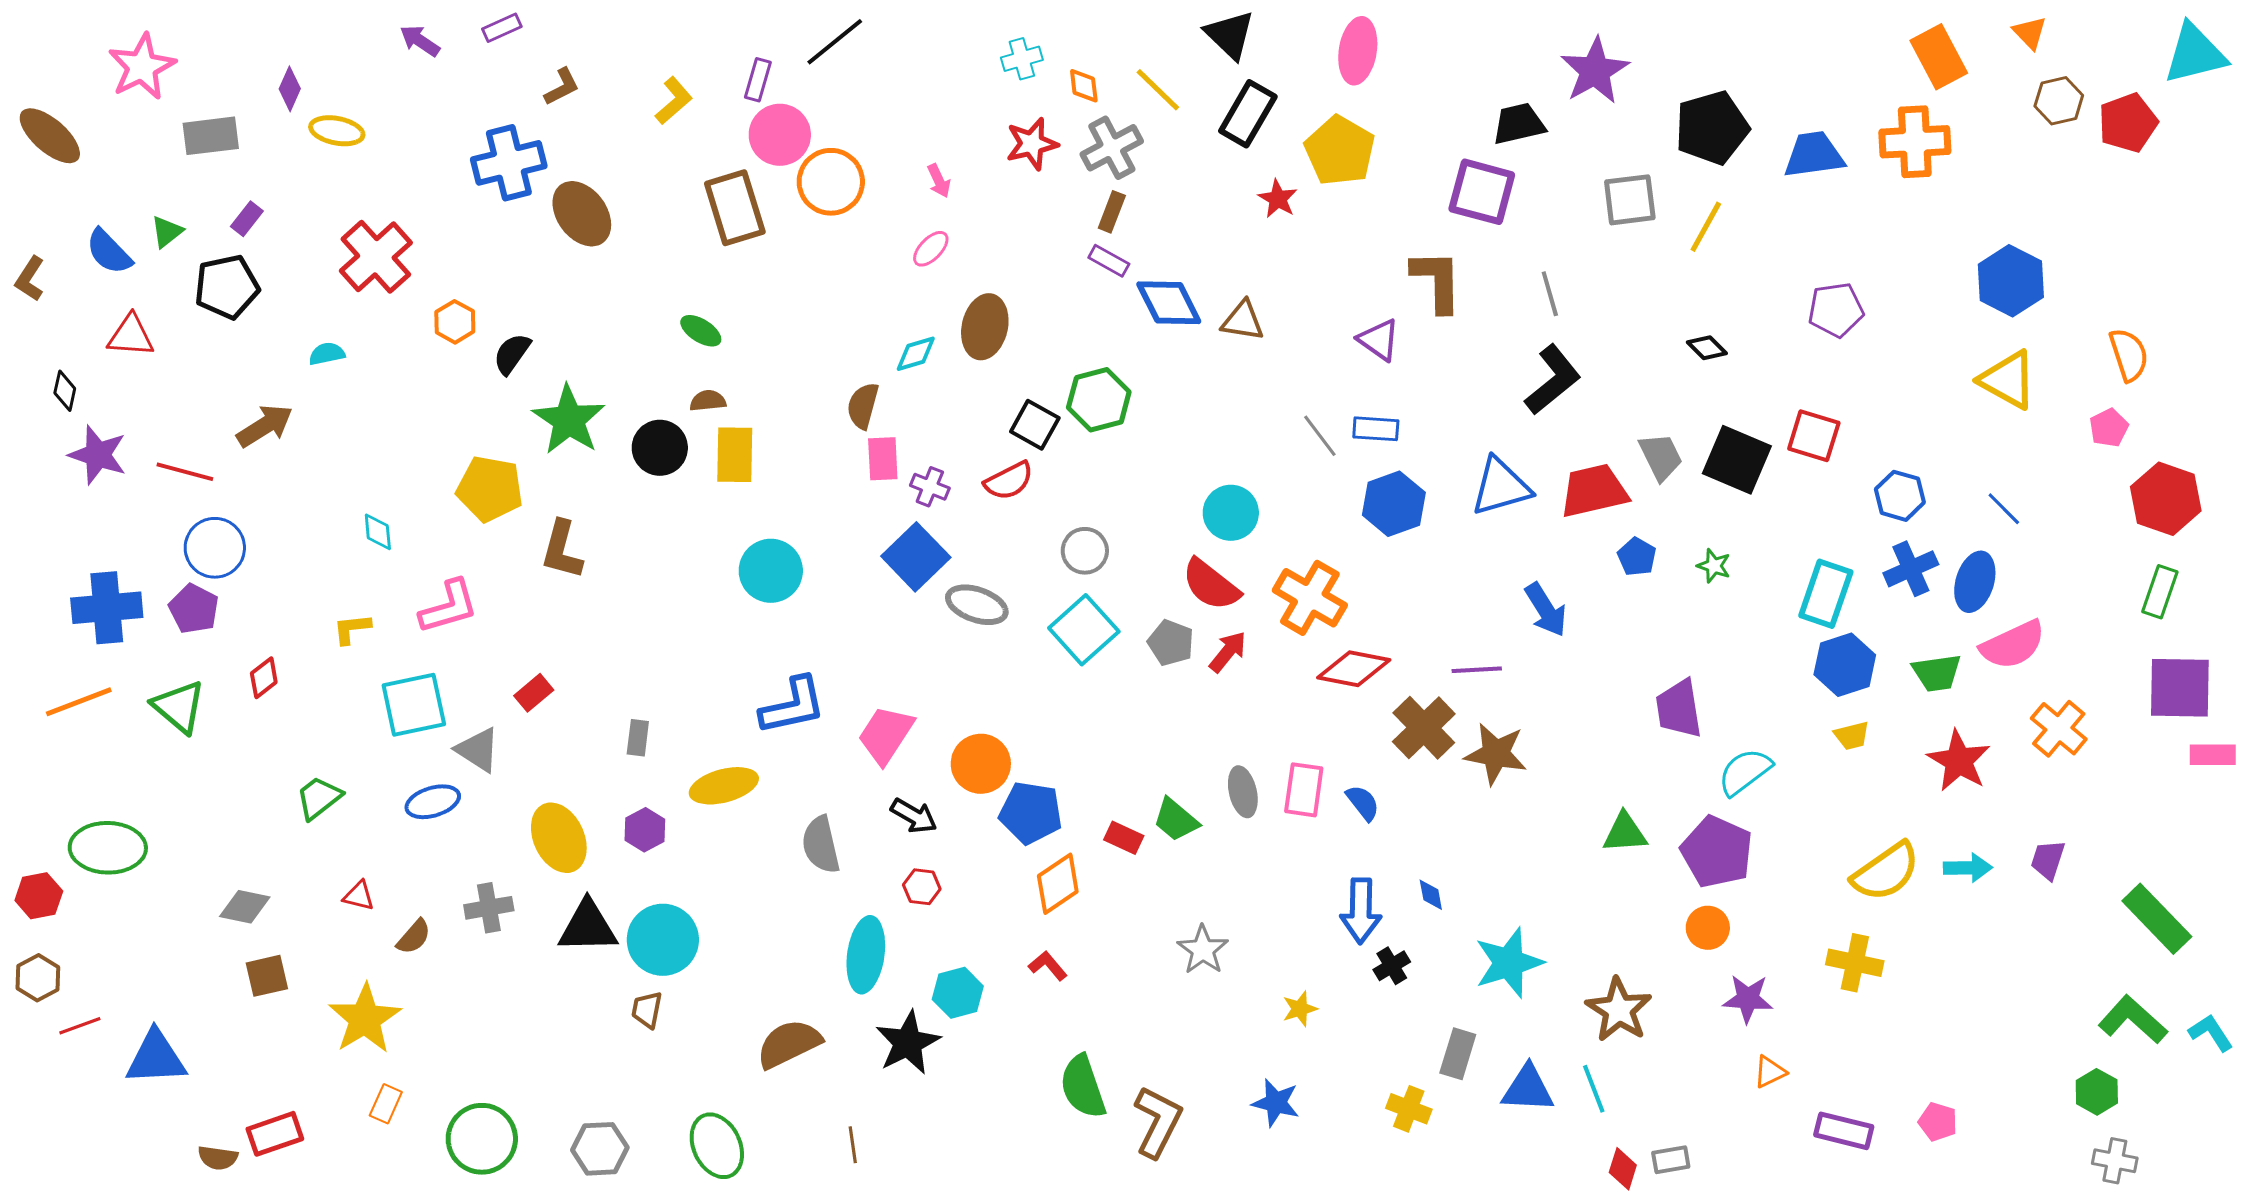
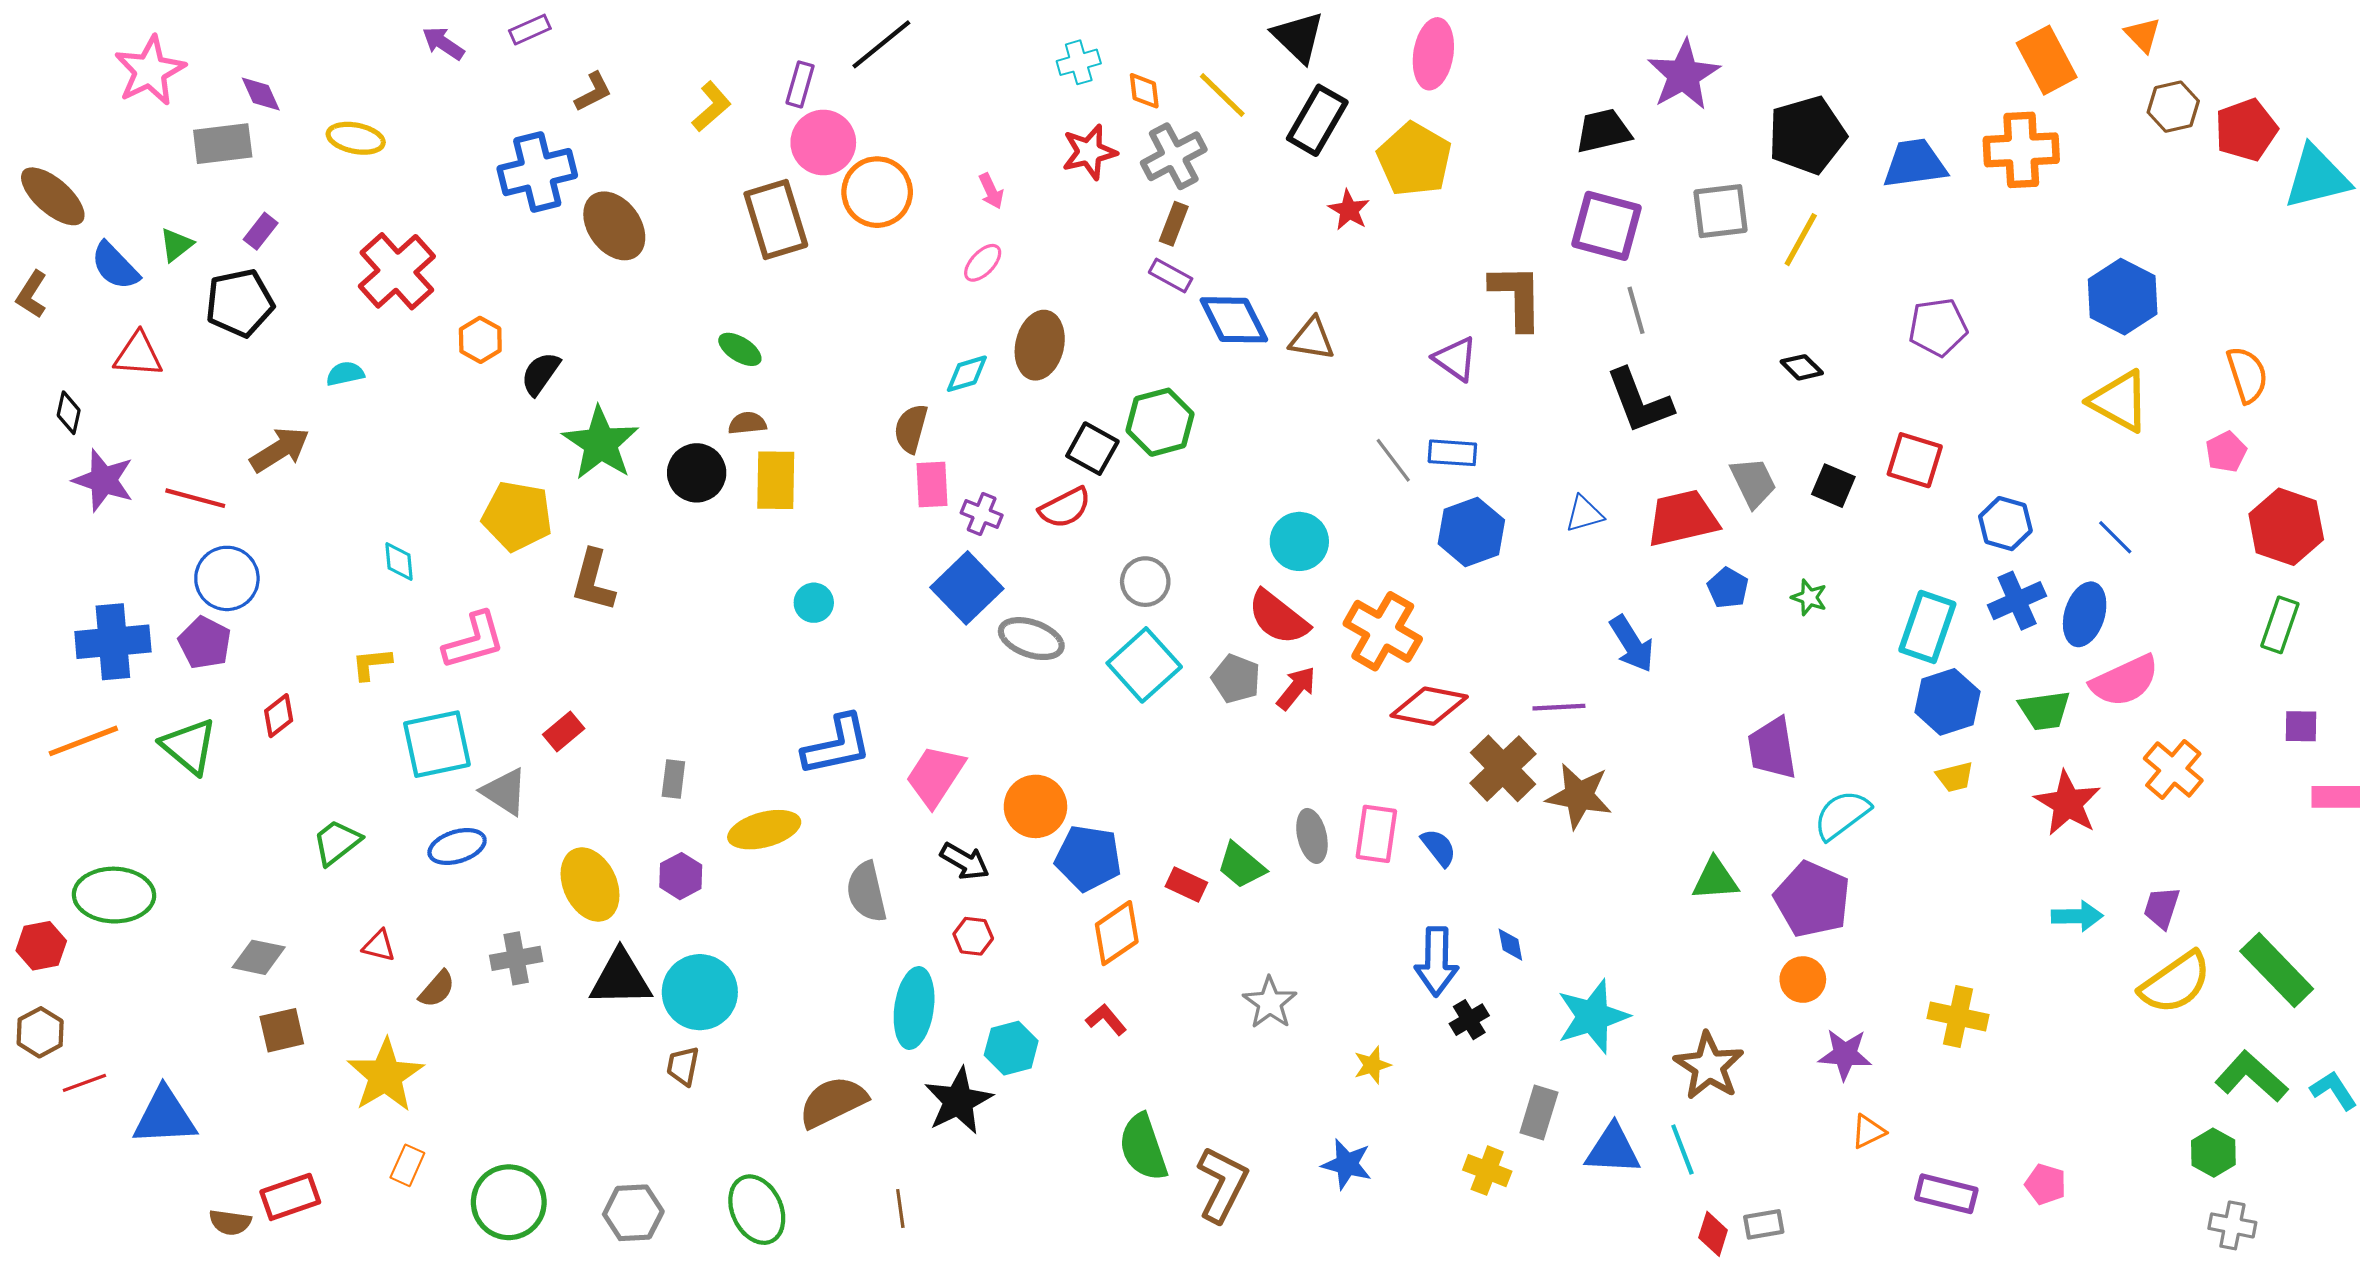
cyan triangle: (2195, 54) -> (2317, 177), moved
purple diamond: (290, 89) -> (261, 94), moved, turned -48
brown ellipse: (50, 136) -> (53, 196), moved
purple square: (1482, 192) -> (1606, 226), moved
black L-shape: (1553, 380) -> (1639, 401), turned 108
black square: (1737, 460) -> (1833, 486), size x0.6
blue triangle: (1501, 487) -> (1584, 514), size x0.6
cyan circle: (771, 571) -> (814, 603), size x0.6
purple square: (2180, 688) -> (2301, 726), size x0.5
yellow semicircle: (1886, 872) -> (2175, 983), moved

